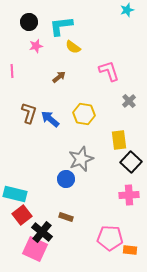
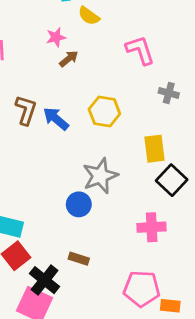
pink star: (36, 46) -> (56, 37), moved
gray cross: (129, 101) -> (169, 93), turned -32
pink cross: (129, 195) -> (152, 227), moved

